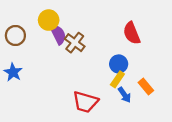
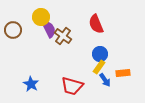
red semicircle: (132, 33) -> (96, 24), moved
blue star: (13, 72) -> (31, 84), moved
orange rectangle: (146, 87) -> (123, 73), turned -56

